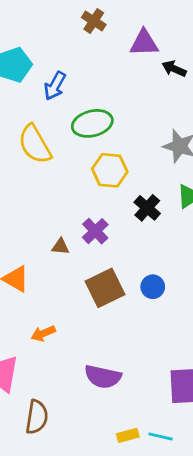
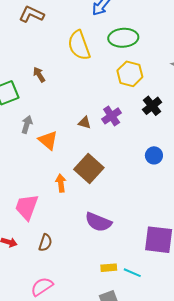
blue circle: (153, 287) -> (154, 155), moved
brown square: (105, 288) -> (89, 169), moved, turned -32
orange arrow: (43, 333) -> (61, 183), turned 96
brown semicircle: (37, 417) -> (45, 243), size x0.7

